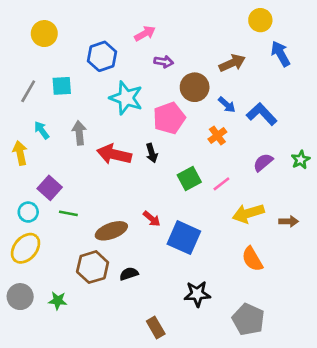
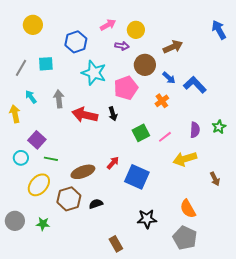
yellow circle: (260, 20) -> (136, 30), moved
blue arrow: (280, 54) -> (219, 30), moved
green star: (301, 160) -> (219, 127), moved
purple semicircle: (263, 162) -> (195, 130), moved, turned 133
red arrow: (152, 219) -> (113, 163), turned -88
brown arrow: (289, 221) -> (215, 179), moved, turned 64
yellow ellipse: (25, 248) -> (39, 185), moved
orange semicircle: (252, 259) -> (188, 209), moved

